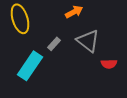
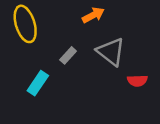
cyan rectangle: (30, 66) -> (38, 83), size x0.7

